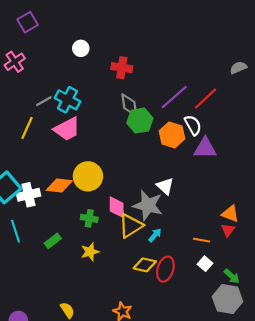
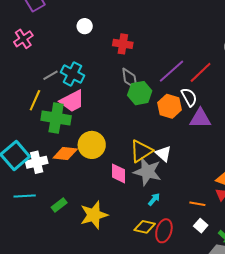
green cross: (89, 218) -> (56, 118), moved, size x1.8
yellow triangle: (131, 226) -> (141, 151), moved
cyan line: (15, 231) -> (25, 196), turned -75
yellow star: (90, 252) -> (94, 215), size x1.6

